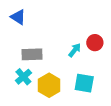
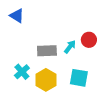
gray rectangle: (32, 54) -> (47, 51), moved

